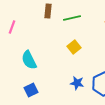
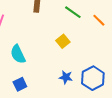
green line: (72, 18) -> (73, 12), moved, turned 48

